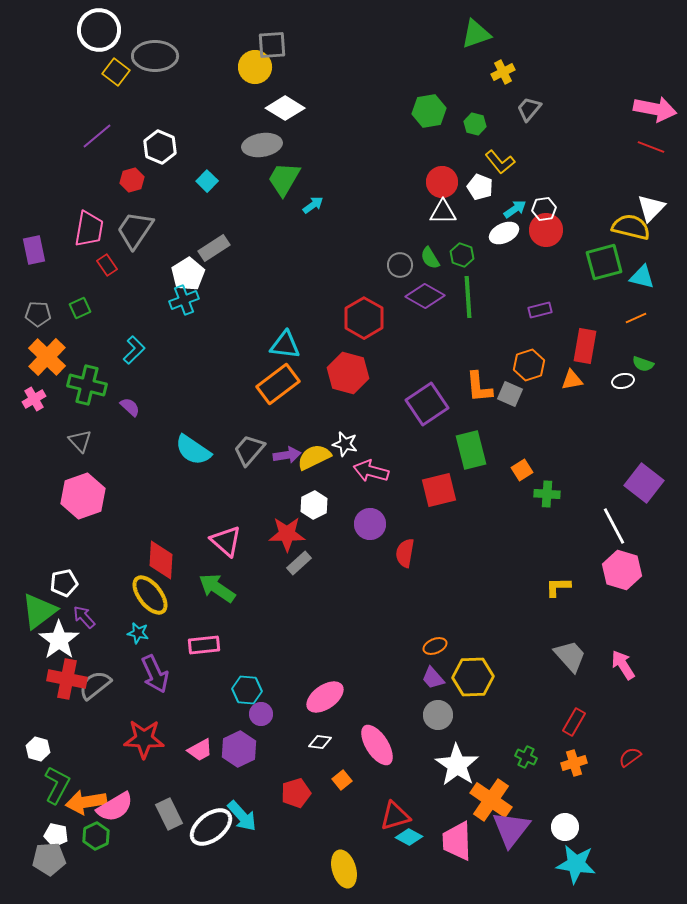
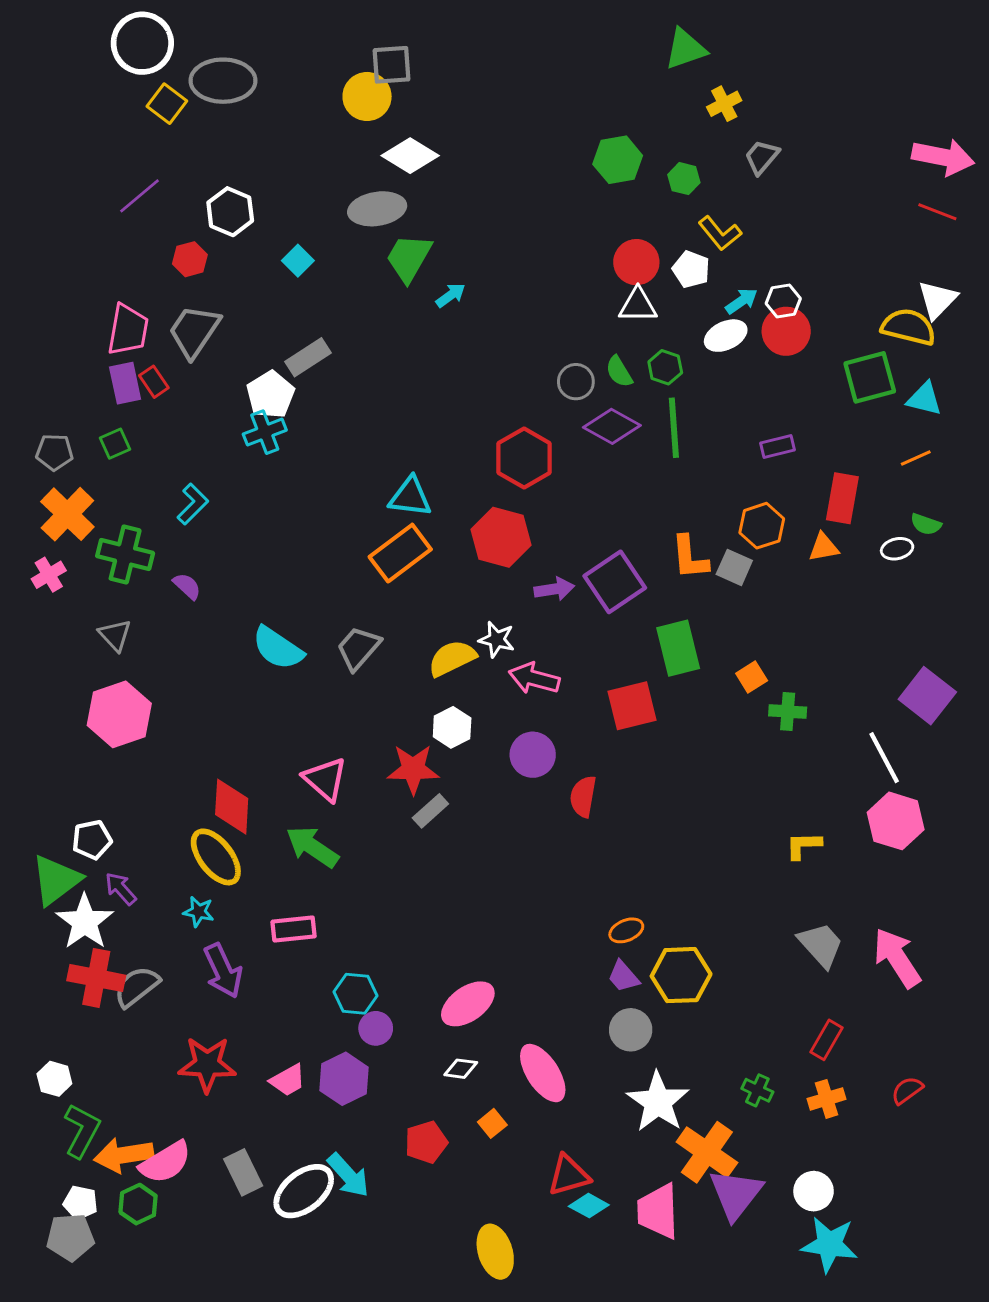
purple rectangle: (34, 250) -> (125, 383), moved
purple arrow: (287, 455) -> (554, 589), moved
pink arrow: (623, 665) -> (897, 958), size x1.4

